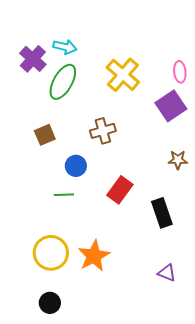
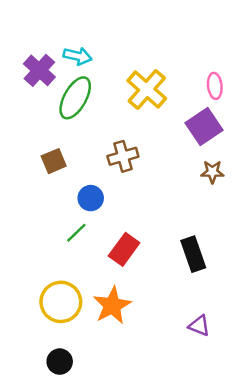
brown star: (178, 160) -> (212, 172), moved
red rectangle: (120, 190) -> (124, 249), moved
green line: (64, 195) -> (76, 233), turned -42

